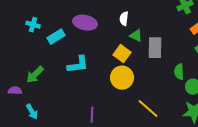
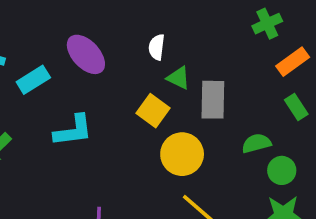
purple ellipse: (85, 23) -> (86, 54), turned 35
green semicircle: (179, 72) -> (256, 143), turned 77
yellow circle: (122, 78) -> (182, 154), moved

